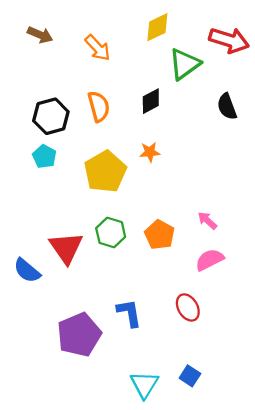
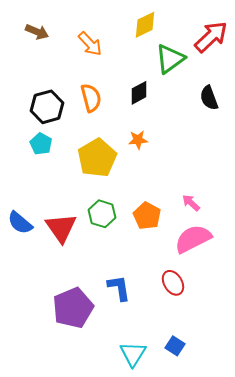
red arrow: (229, 40) -> (211, 37), turned -60
pink semicircle: (210, 260) -> (193, 239), size x1.4
blue semicircle: (27, 271) -> (20, 223), moved

